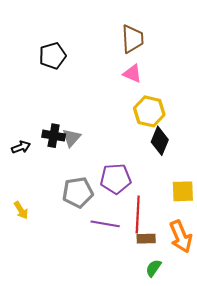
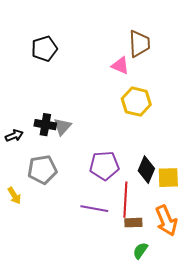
brown trapezoid: (132, 39) -> (139, 44), moved
black diamond: (160, 141) -> (146, 170), moved
gray pentagon: (78, 192) -> (42, 170), moved

